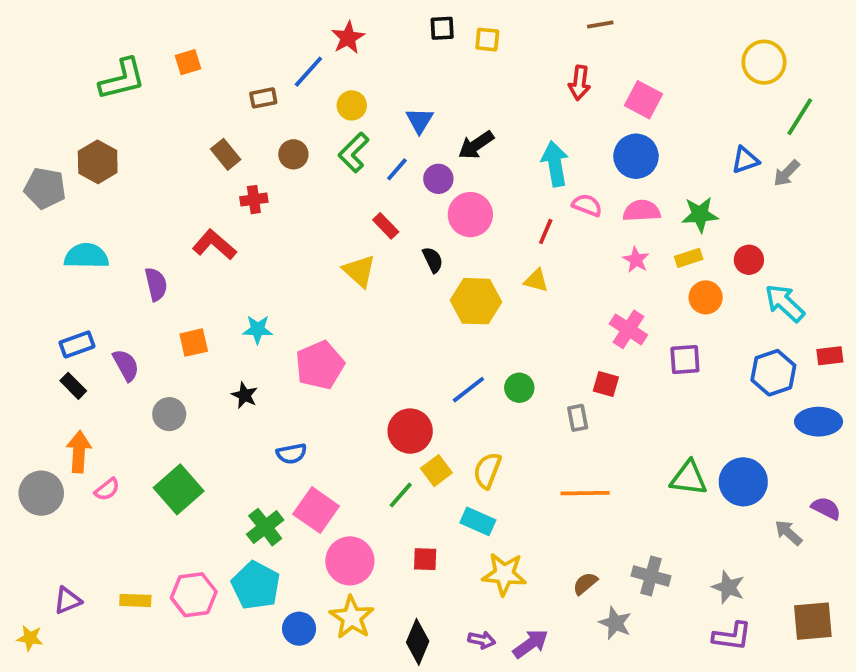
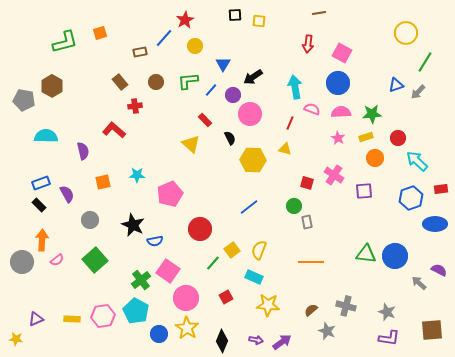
yellow circle: (352, 105) -> (195, 46), moved
green L-shape: (354, 152) -> (188, 81), turned 40
red square: (606, 384) -> (307, 183), moved
green circle: (519, 388) -> (294, 206), moved
black star: (244, 395) -> (133, 225), moved, size x1.6
red circle: (410, 431) -> (200, 229), moved
red square: (425, 559) -> (226, 297), turned -32

